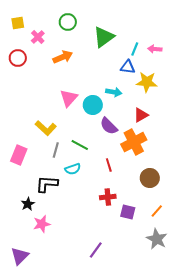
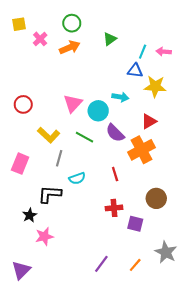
green triangle: (104, 37) -> (110, 39), size x0.6
orange arrow: (63, 57) -> (70, 47), moved
red circle: (18, 58) -> (23, 104), moved
green line: (80, 145) -> (84, 137), moved
brown circle: (150, 178) -> (156, 198), moved
orange line: (157, 211) -> (135, 265), moved

